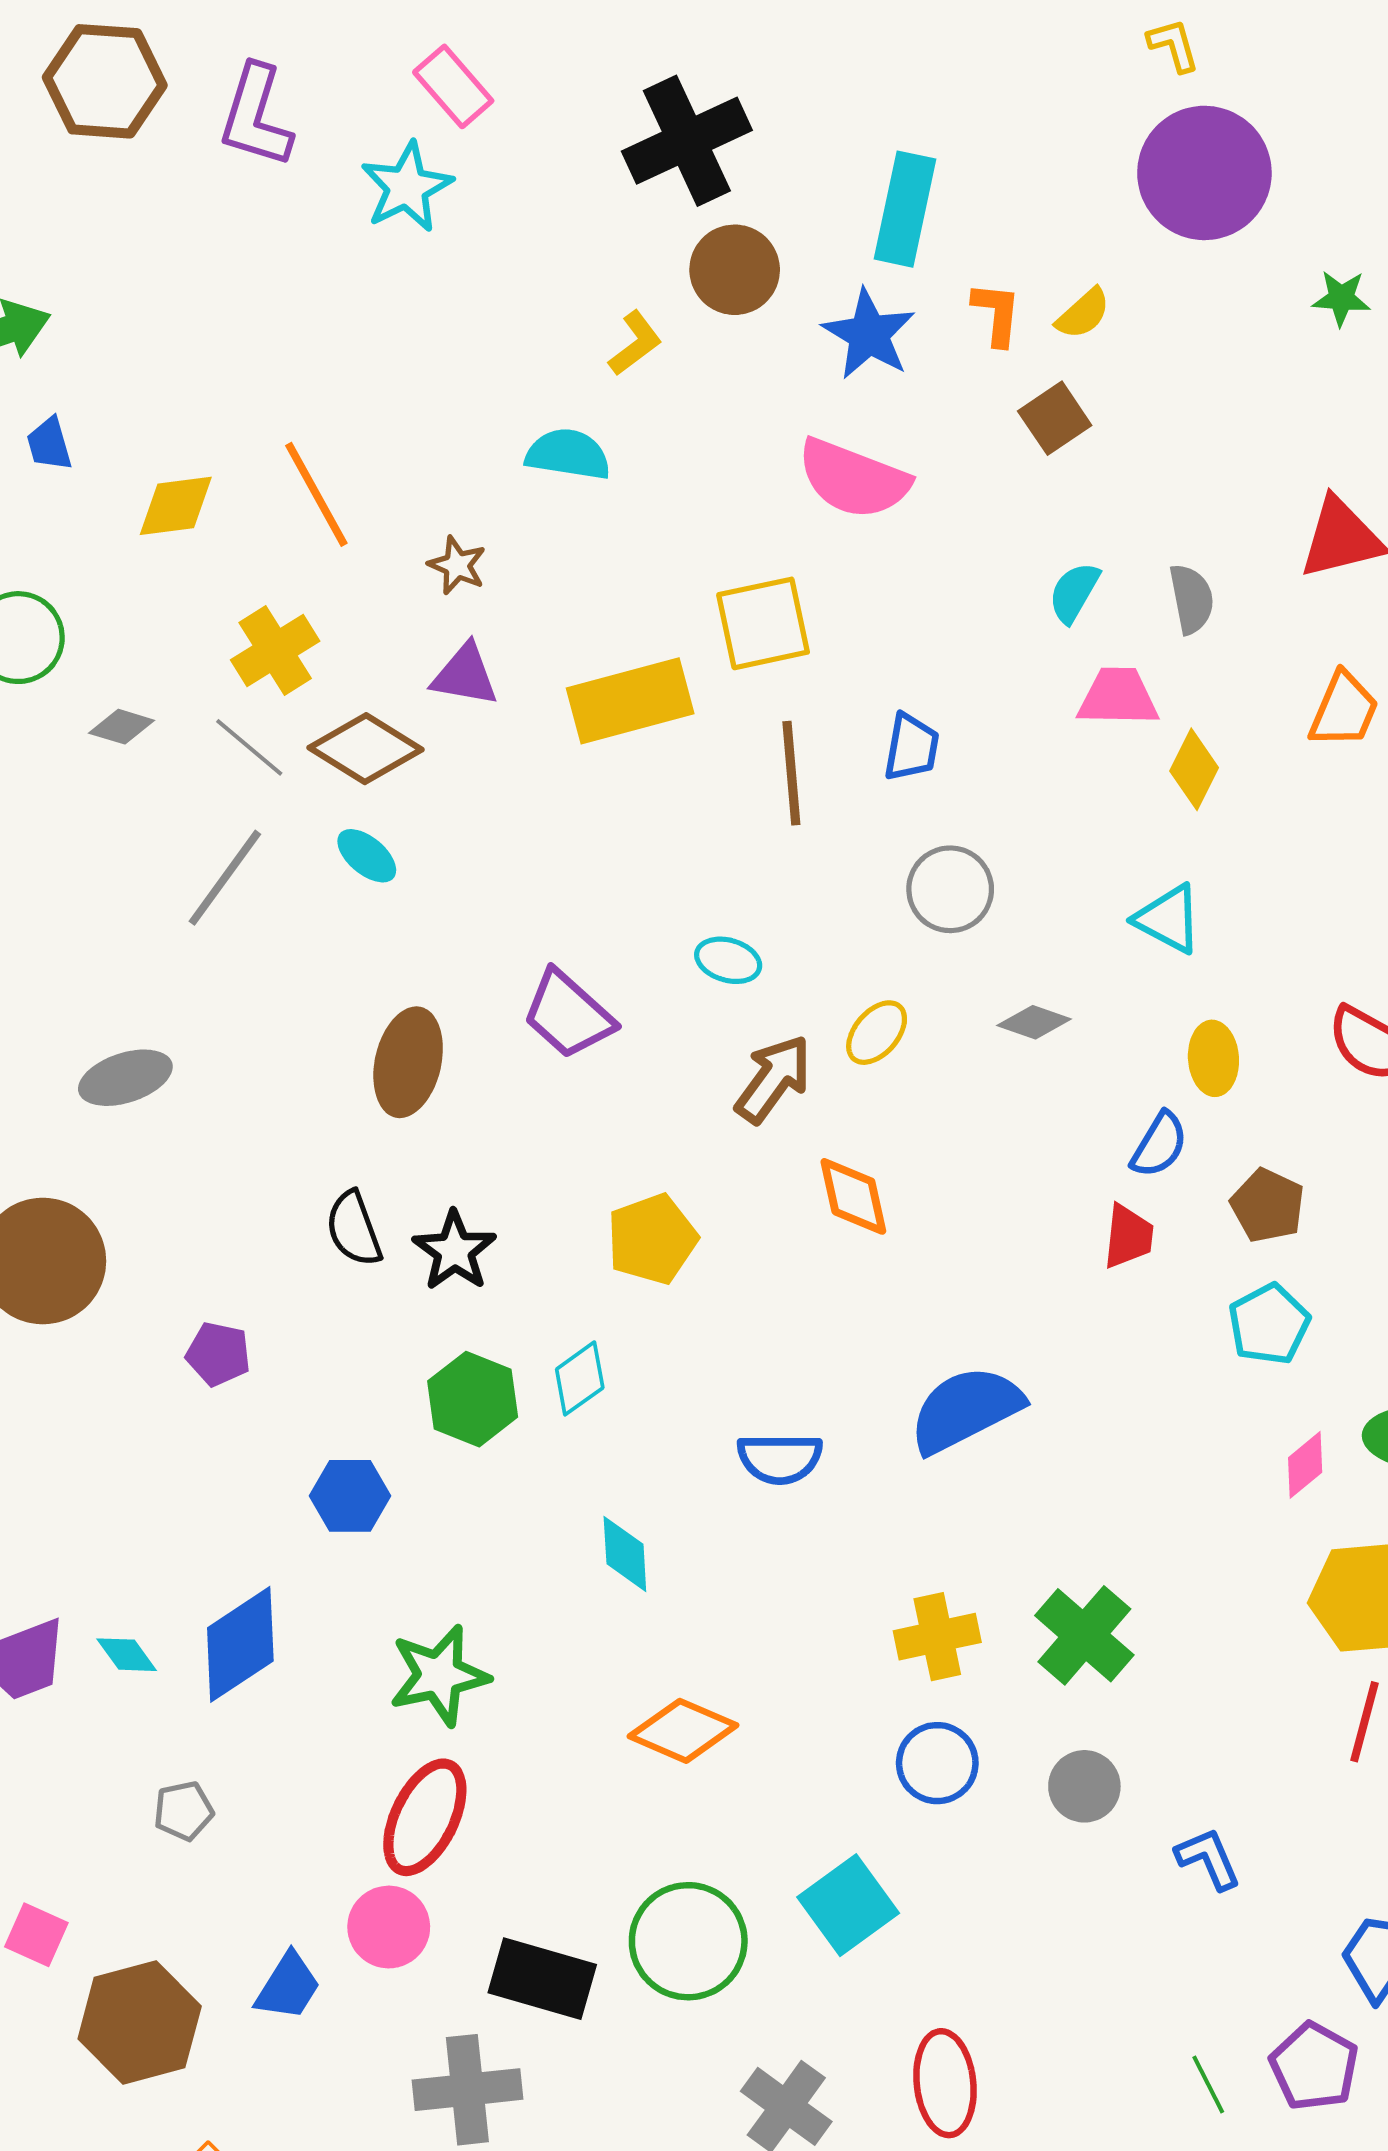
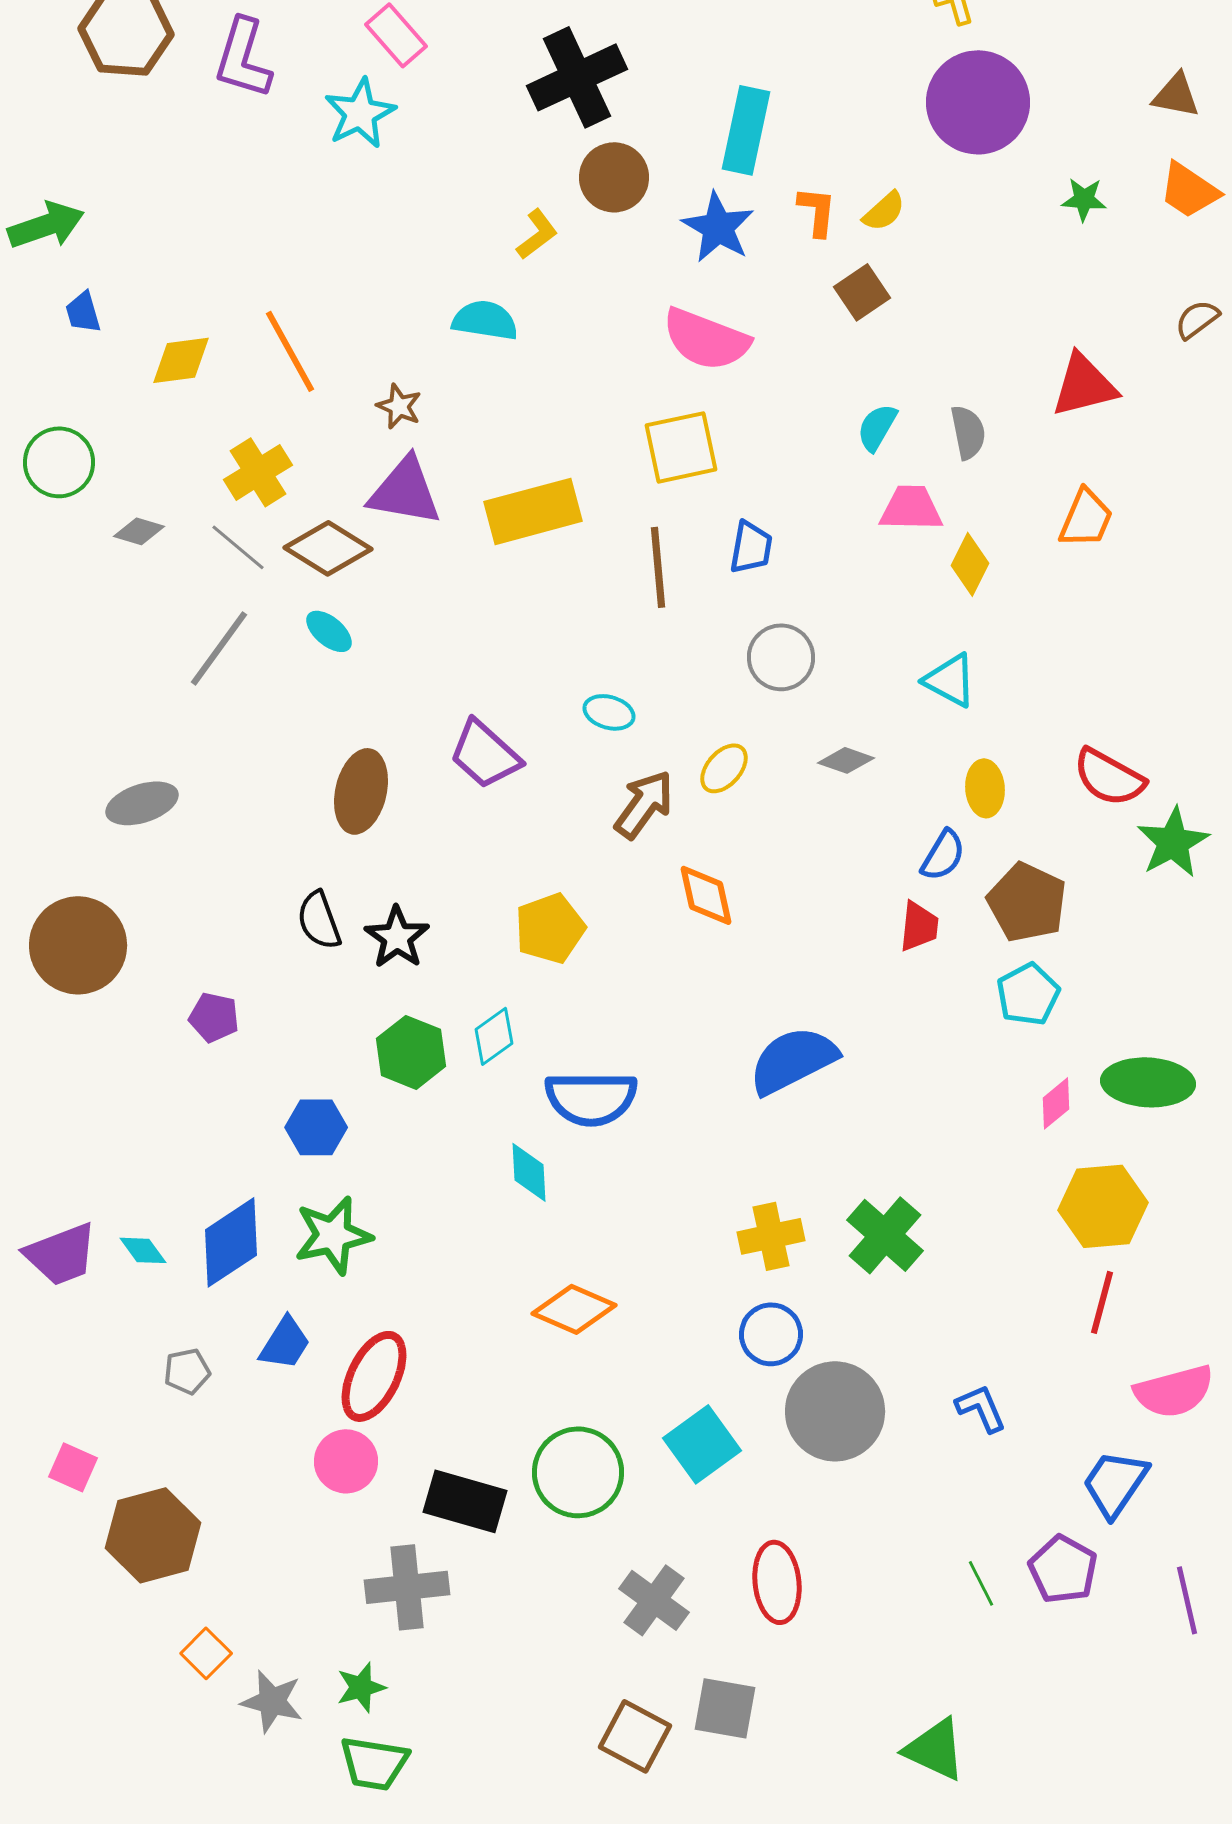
yellow square: (763, 623) -> (681, 447), moved
purple triangle: (465, 675) -> (405, 491), size x1.4
brown pentagon: (1268, 1206) -> (1027, 902), size x1.4
blue semicircle: (780, 1458) -> (591, 1098), moved, size x1.4
green star: (439, 1675) -> (333, 1235), moved
gray circle: (1084, 1786) -> (835, 1411), moved, size x1.8
blue trapezoid: (288, 1986) -> (285, 1343), moved

